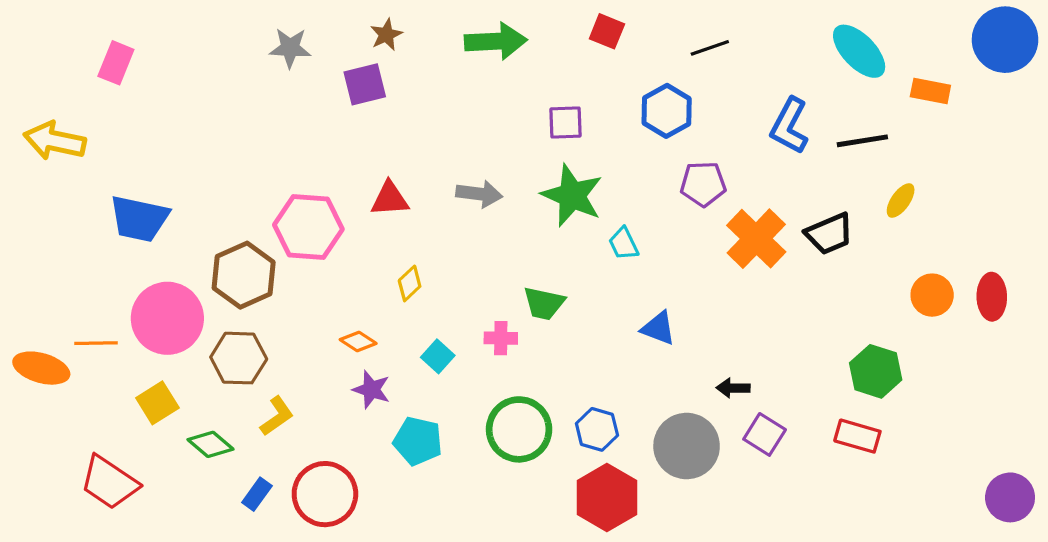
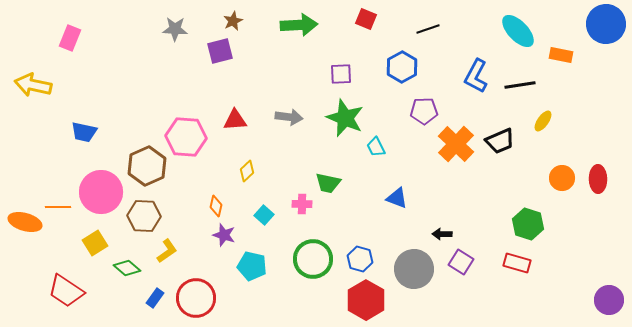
blue trapezoid: (139, 219) -> (84, 132), size x0.7
orange diamond: (358, 341) -> (216, 206), turned 70

